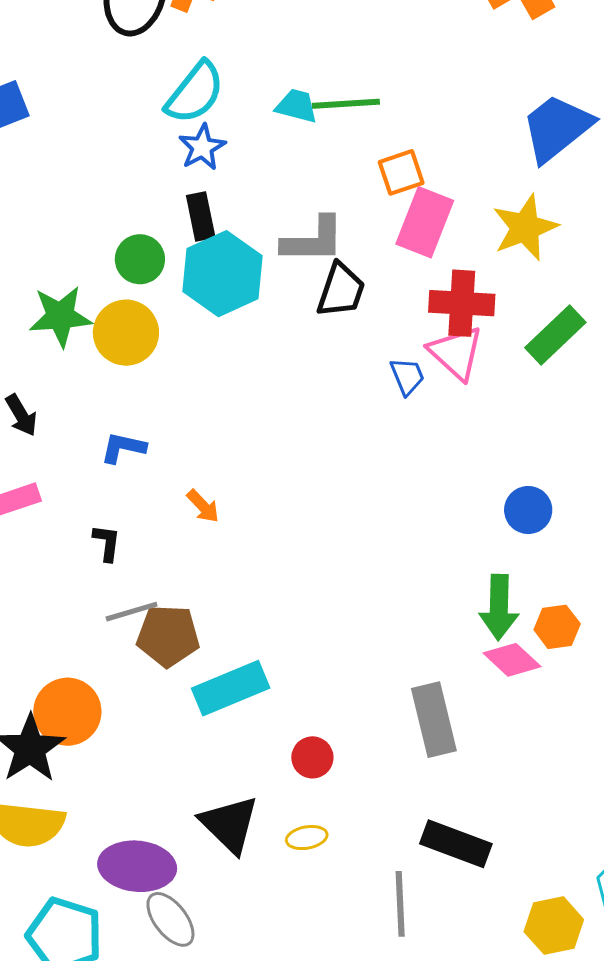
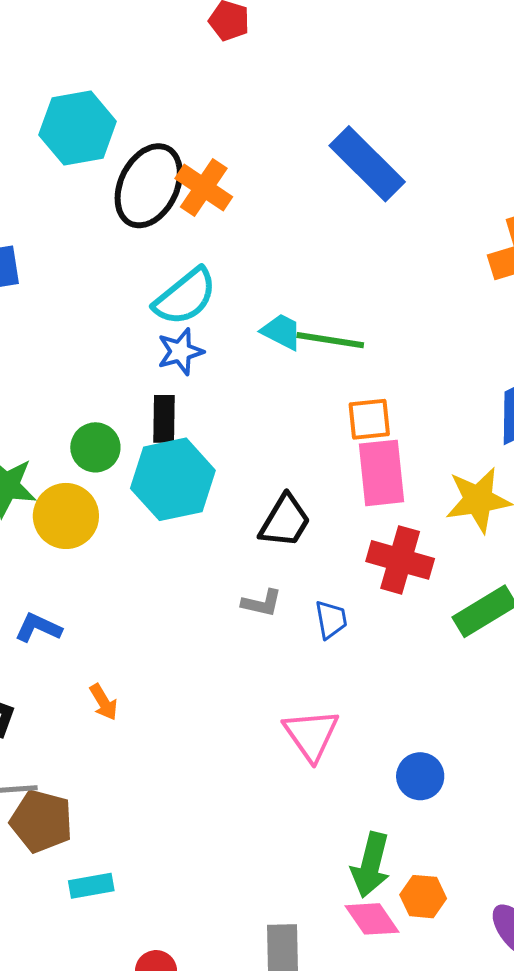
pink rectangle: (425, 222) -> (382, 473), turned -40
gray L-shape: (313, 240) -> (262, 603), moved, size x0.6
pink triangle: (456, 353) -> (311, 735), moved
cyan rectangle: (231, 688) -> (91, 886), size x0.6

